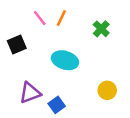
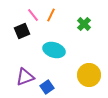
black square: (17, 45) -> (22, 31), moved
yellow circle: (107, 90) -> (89, 75), size x1.5

